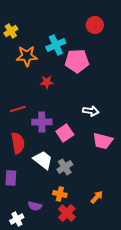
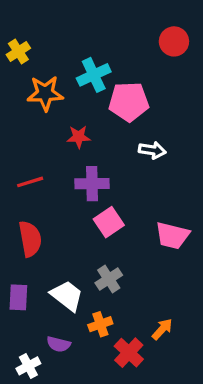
red circle: (95, 25) -> (174, 41), moved
white arrow: (91, 111) -> (152, 150), moved
purple cross: (42, 122) -> (92, 184), moved
white trapezoid: (43, 160) -> (67, 296), moved
orange cross: (60, 194) -> (100, 324), turned -32
red cross: (67, 213) -> (129, 353), moved

